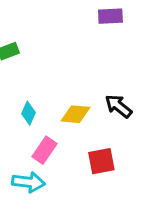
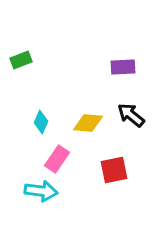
purple rectangle: (110, 16) -> (123, 67), moved

